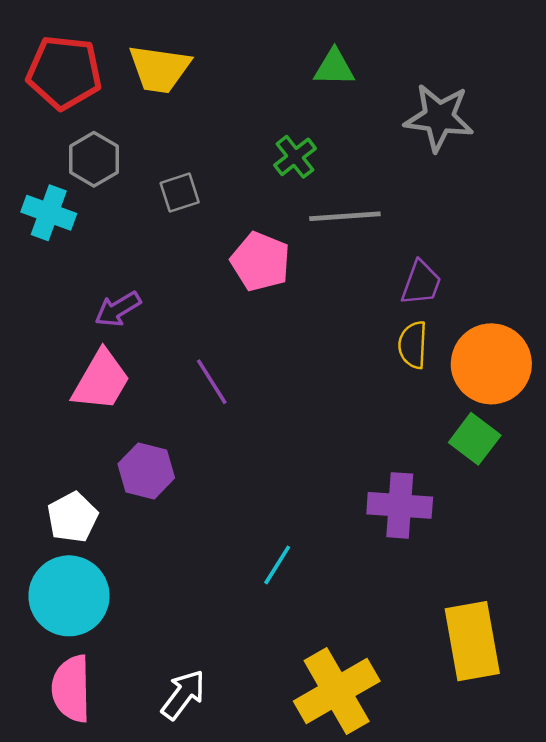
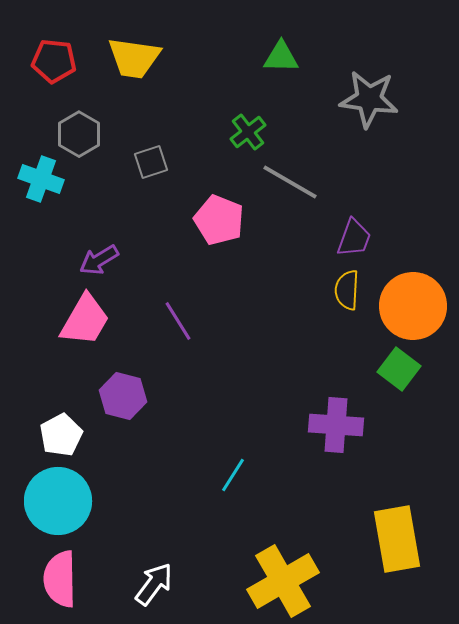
red pentagon: (64, 72) -> (54, 61), size x0.7
gray line: (345, 216) -> (290, 182), turned 34

